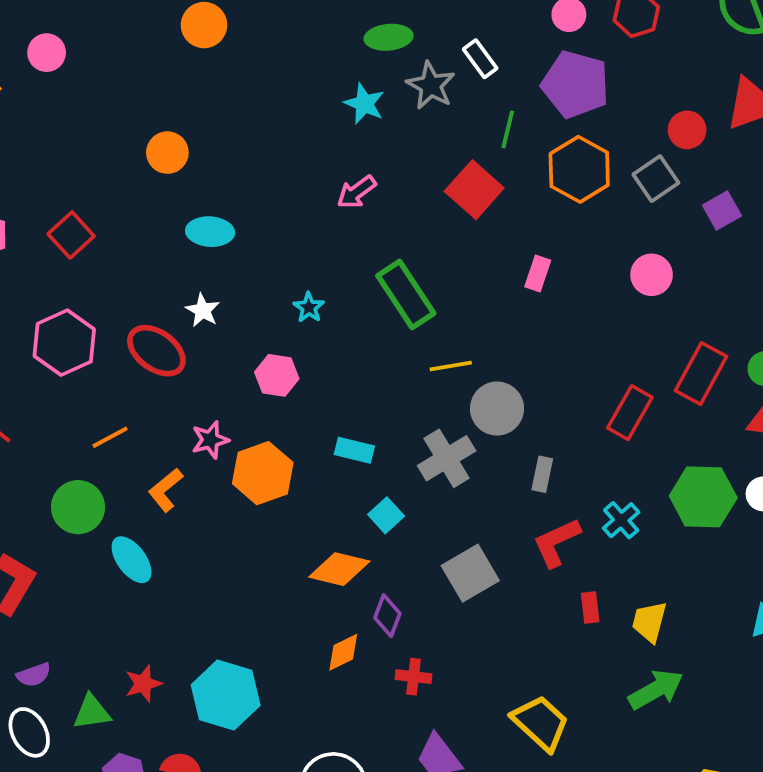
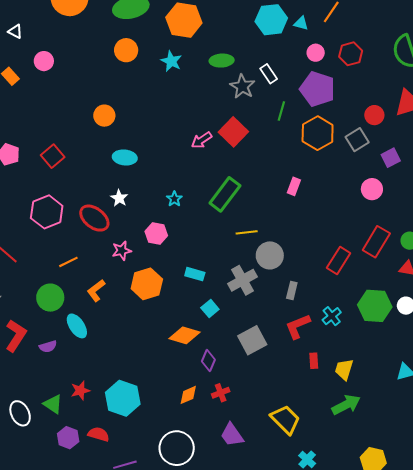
cyan star: (364, 104) -> (171, 61), moved
red square: (474, 190) -> (233, 132), moved
pink circle: (652, 275) -> (372, 189), moved
green rectangle: (406, 294) -> (225, 194), turned 68
pink star: (210, 440) -> (122, 251), moved
orange diamond: (343, 652) -> (188, 395), moved
purple semicircle: (34, 675) -> (48, 347), moved
red cross: (413, 677) -> (221, 393), turned -30
green triangle: (92, 712) -> (53, 404), turned 40

